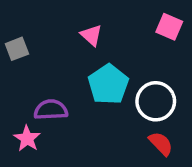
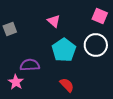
white circle: (156, 101) -> (96, 45), moved
red semicircle: (161, 144) -> (67, 85), moved

